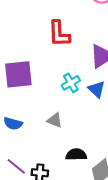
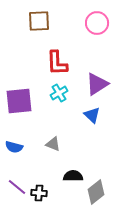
cyan cross: (71, 83) -> (59, 93), moved

